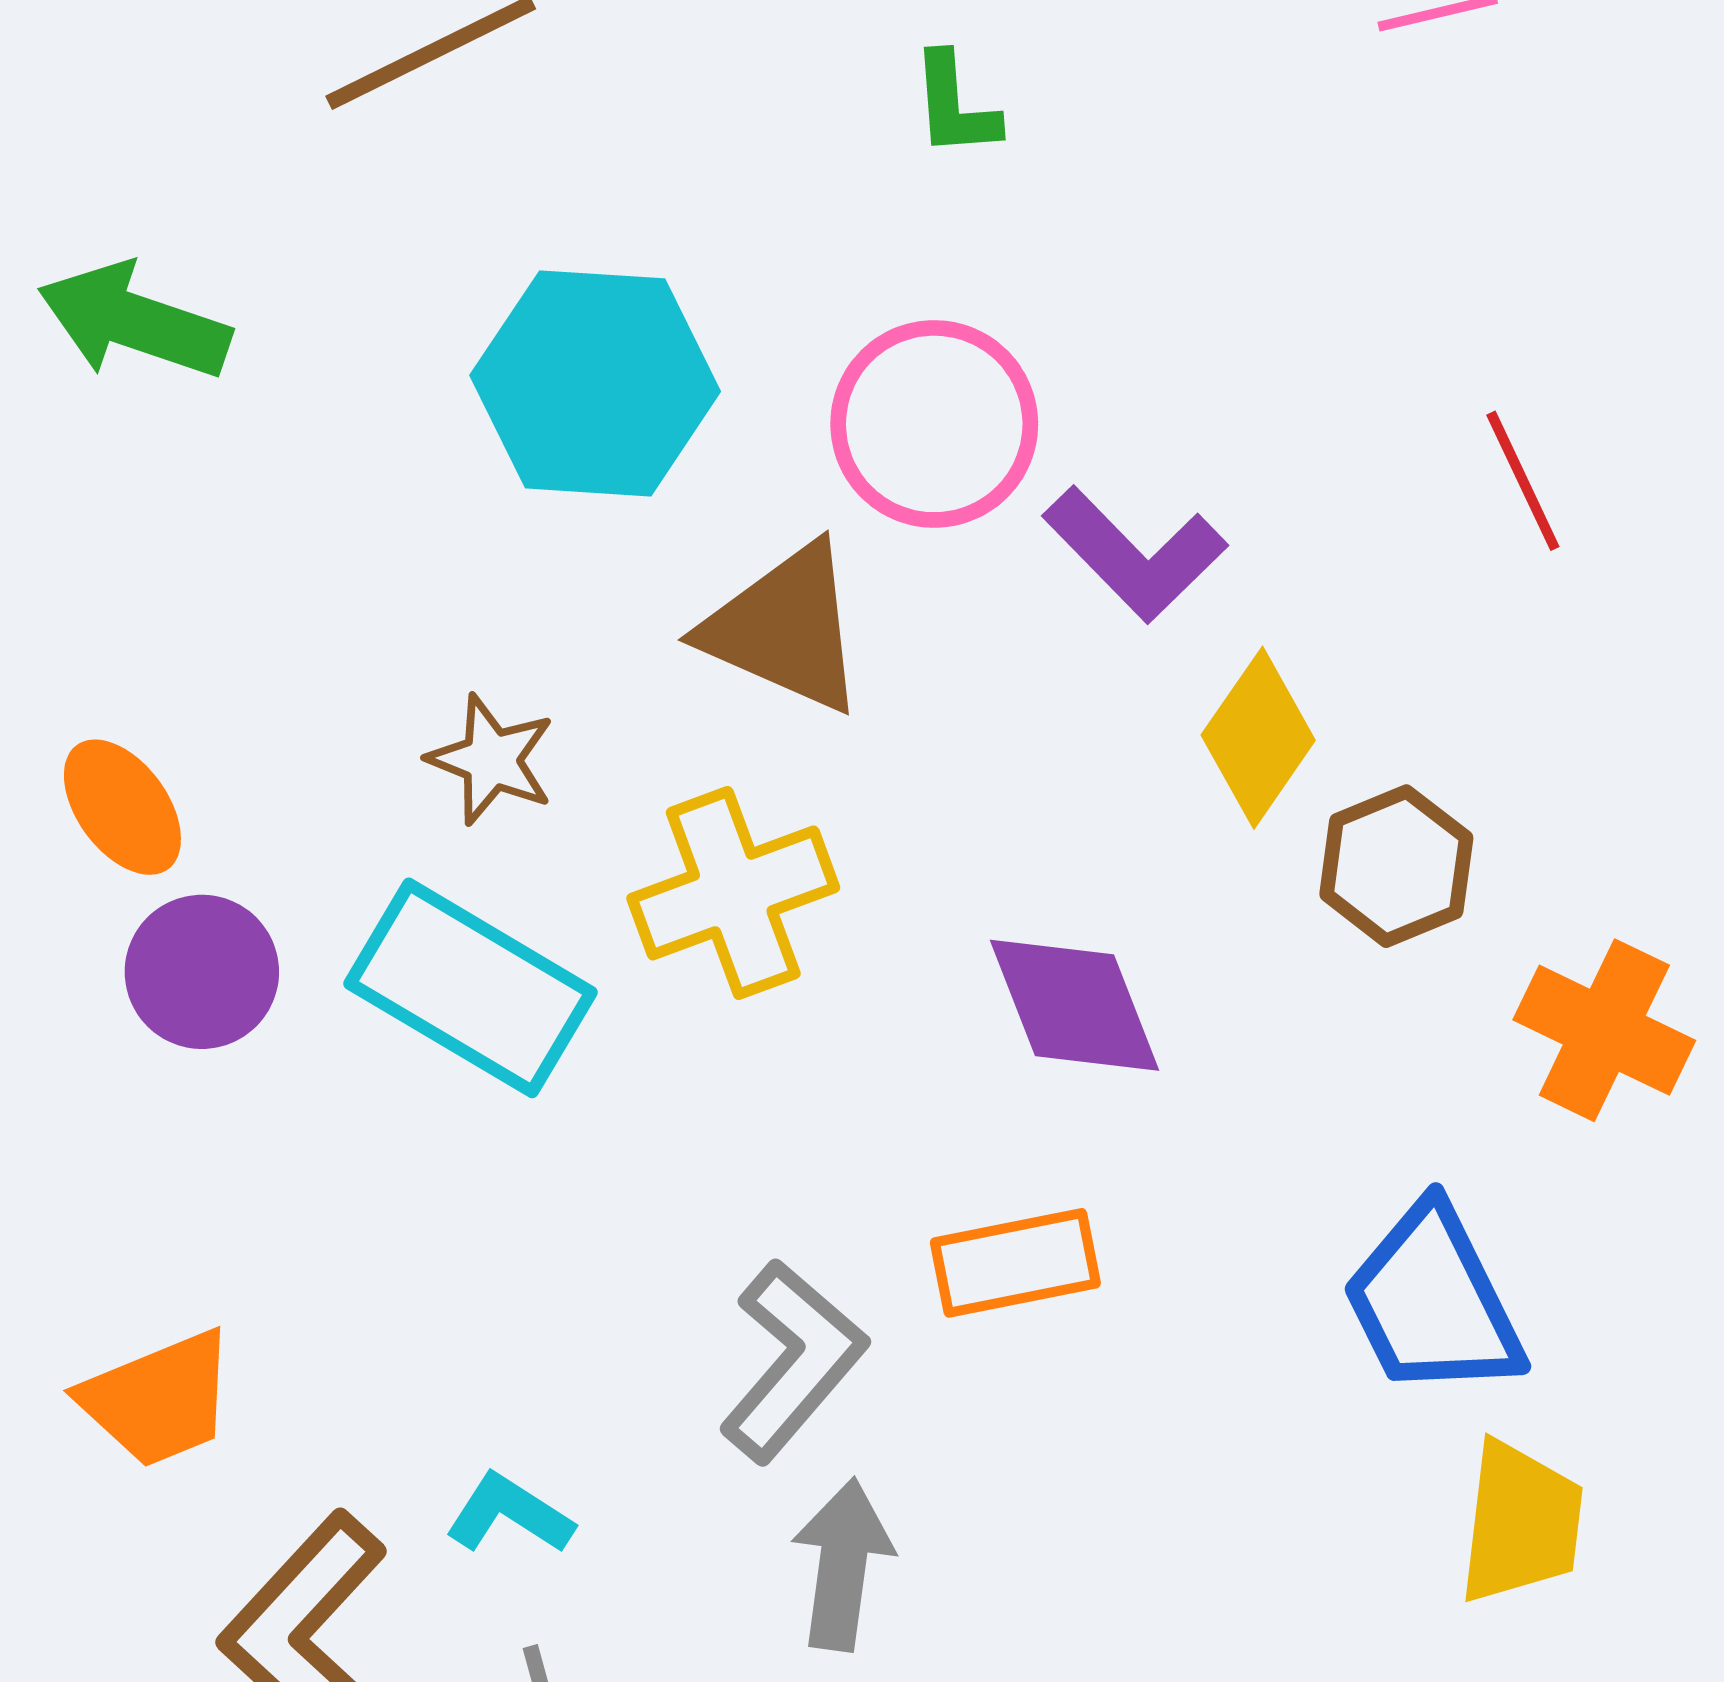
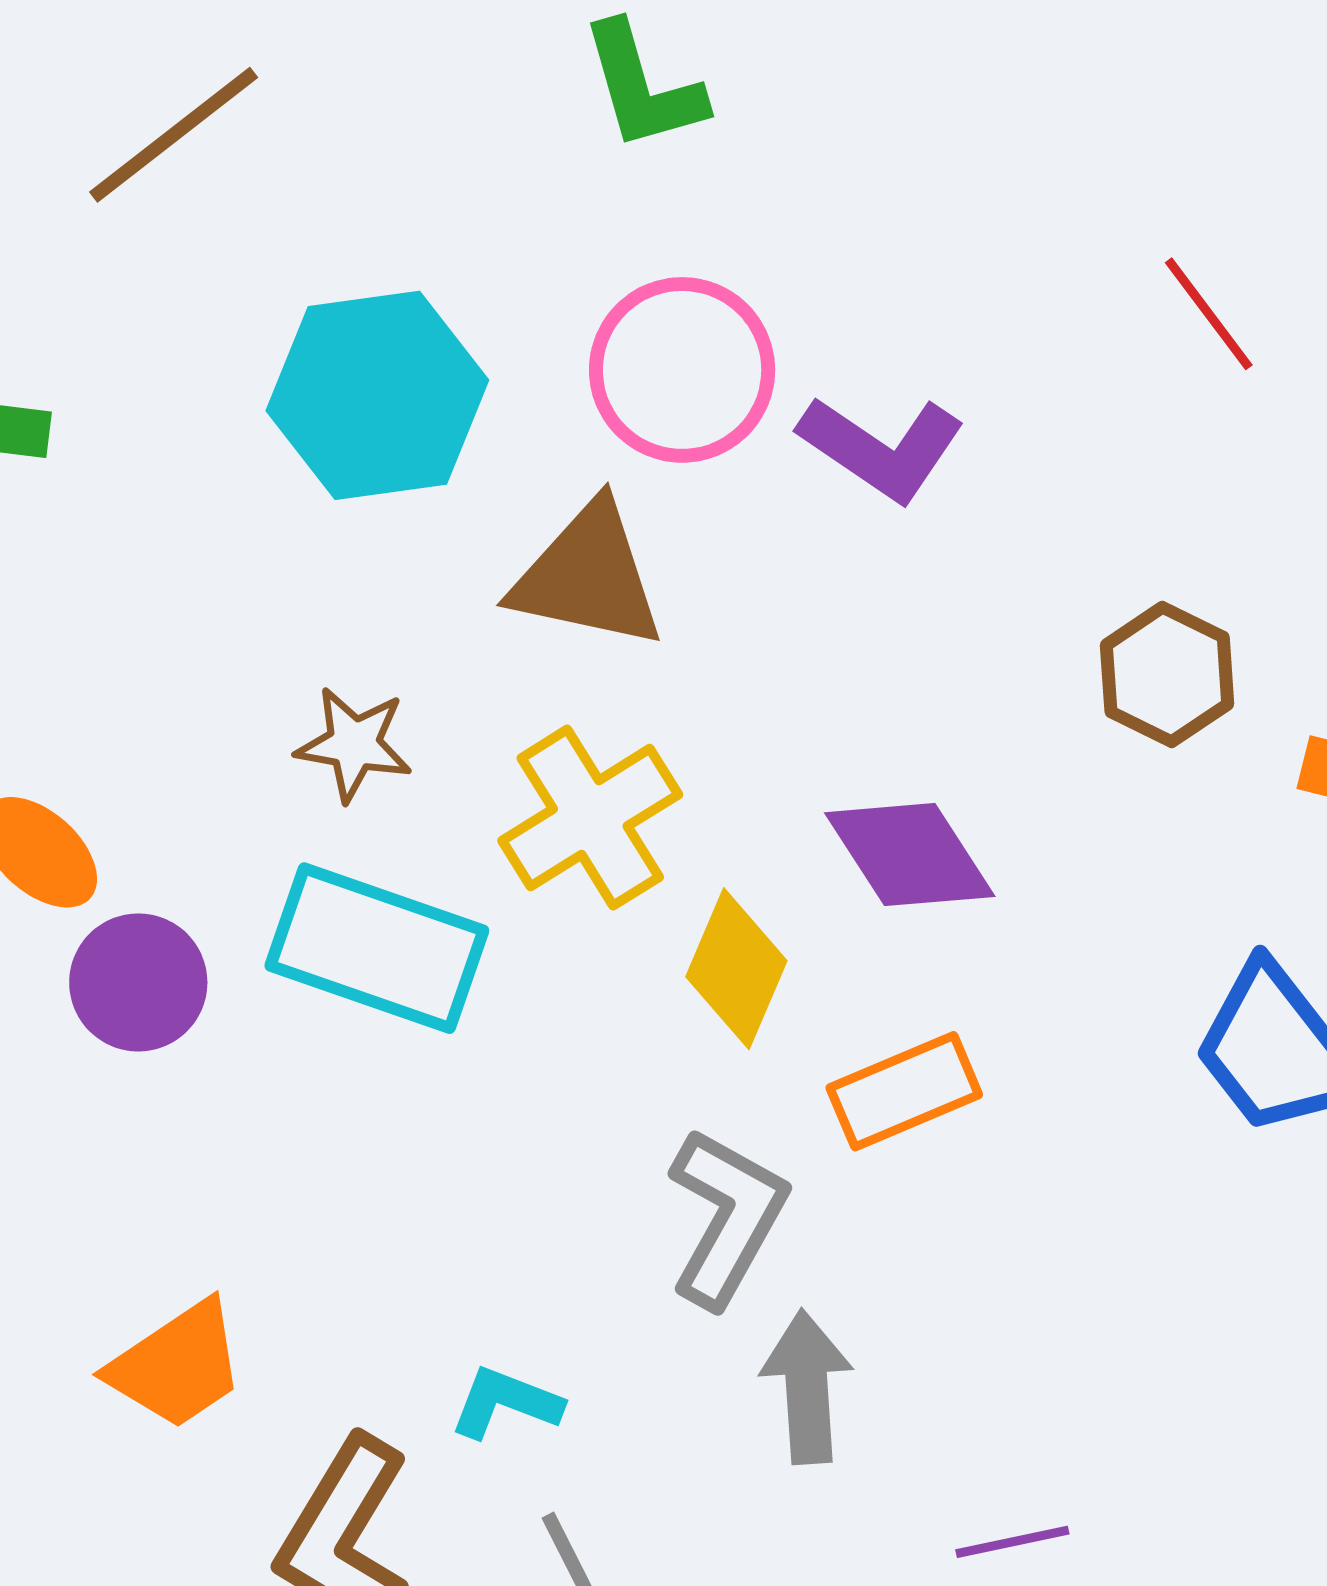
green L-shape: (955, 105) -> (643, 87), size x1.4
yellow diamond: (1258, 738) -> (736, 969), moved

